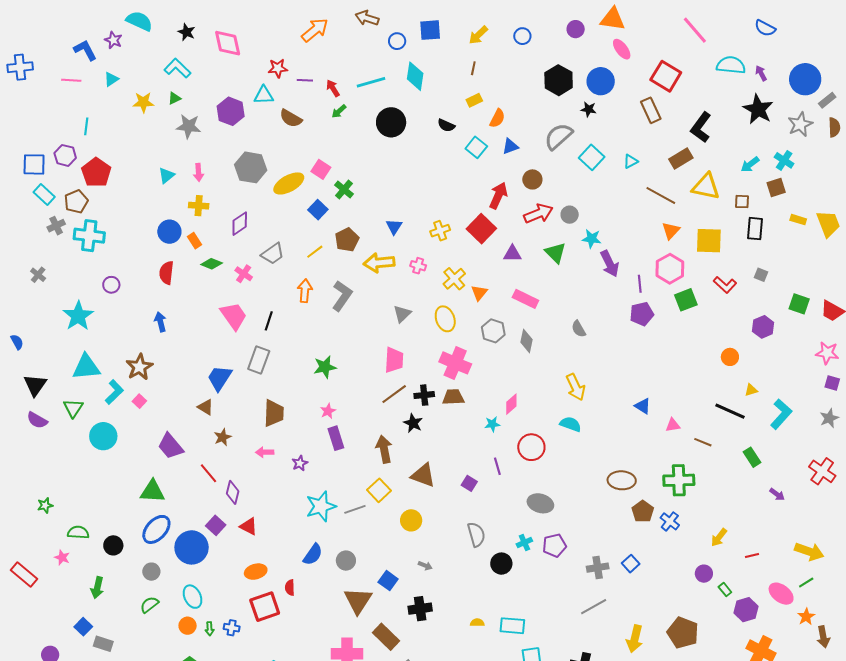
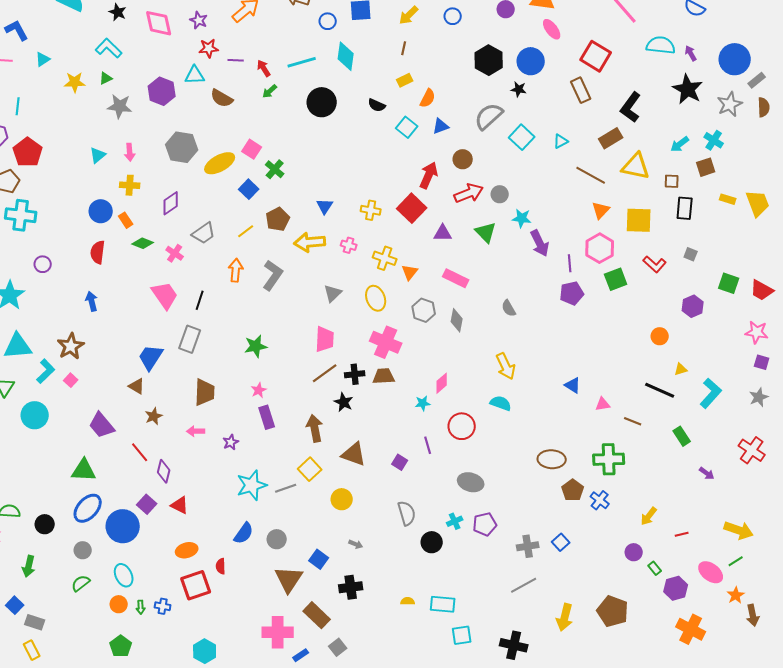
purple star: (113, 40) -> (199, 20), moved
yellow cross: (440, 231) -> (371, 210), turned 30
yellow cross: (454, 279) -> (385, 258), turned -30

